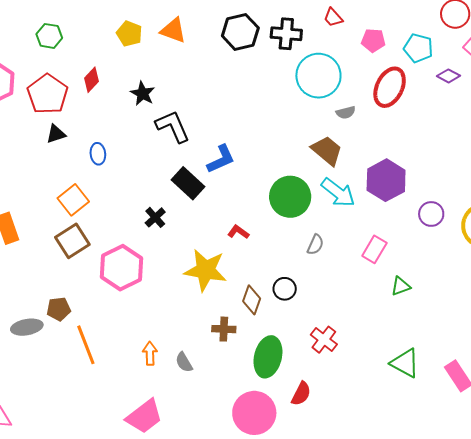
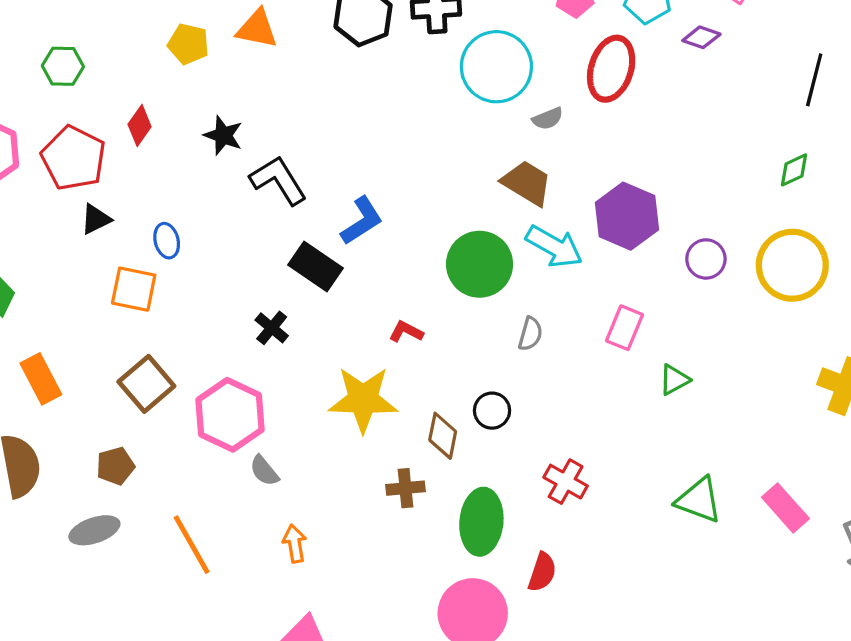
orange square: (73, 200) -> (134, 289), moved, turned -32
brown pentagon: (59, 309) -> (115, 466), moved
gray semicircle: (184, 362) -> (264, 471), moved

